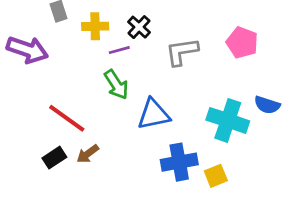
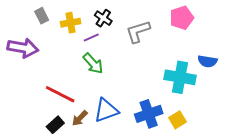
pink pentagon: (242, 43) -> (182, 18), turned -30
blue triangle: (154, 114) -> (106, 110), moved

